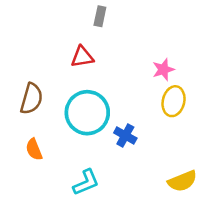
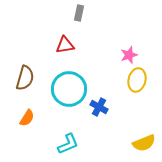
orange semicircle: (34, 149) -> (27, 118), turned -126

